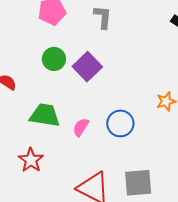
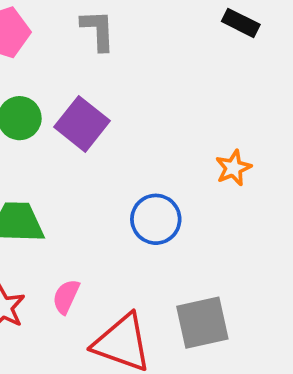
pink semicircle: (81, 127) -> (66, 297), moved

